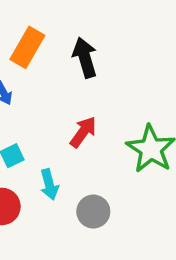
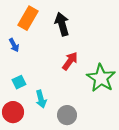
red arrow: (83, 132) -> (70, 61), moved

